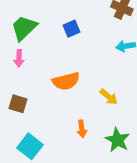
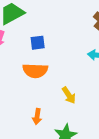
blue square: (72, 29) -> (38, 43), moved

